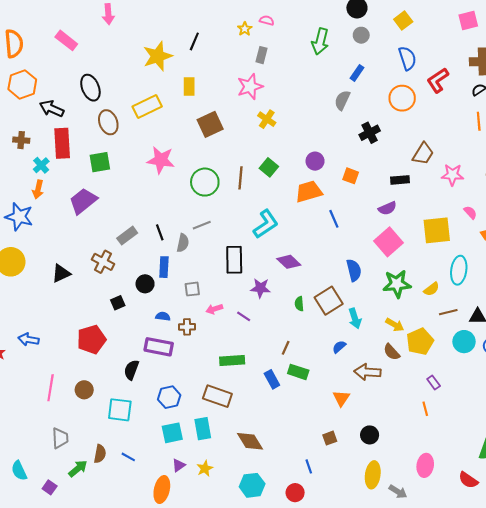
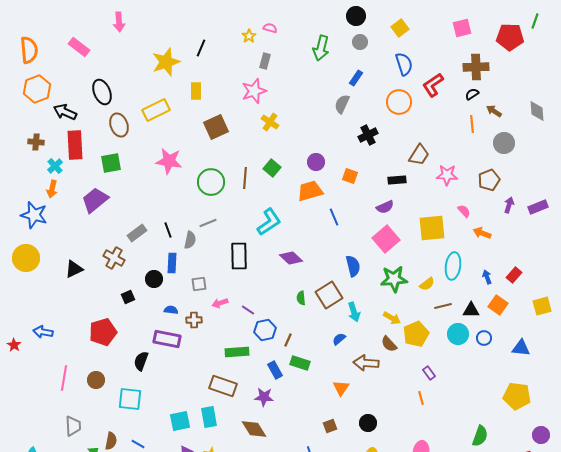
purple star: (260, 288) -> (264, 397), moved
blue hexagon: (169, 397) -> (265, 330), moved

